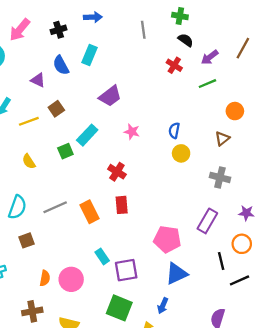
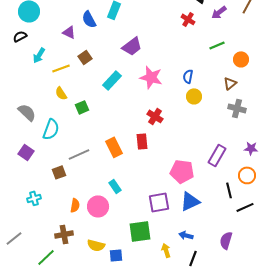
green line: (207, 84) -> (217, 45), moved
pink star: (132, 132) -> (151, 77), size x1.6
green square: (65, 151) -> (82, 107), moved
yellow semicircle: (29, 161) -> (61, 93), moved
red cross: (117, 172) -> (155, 116), moved
gray cross: (220, 177) -> (237, 108), moved
cyan semicircle: (17, 207) -> (51, 129), moved
gray line: (55, 207) -> (79, 154), moved
cyan rectangle: (102, 256) -> (115, 186), moved
purple square: (126, 270) -> (159, 202), moved
blue arrow: (163, 306) -> (186, 235), moved, turned 80
green square: (119, 308) -> (140, 231), turned -30

